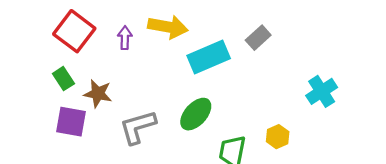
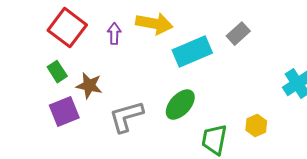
purple square: (71, 122) -> (64, 112), turned -32

